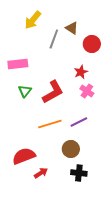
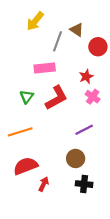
pink rectangle: (18, 64) -> (45, 68), moved
orange line: (50, 124) -> (20, 132), moved
red arrow: (41, 173) -> (44, 184), turned -32

